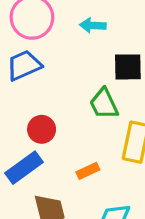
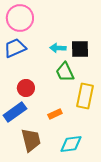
cyan arrow: (93, 25) -> (58, 48), moved

